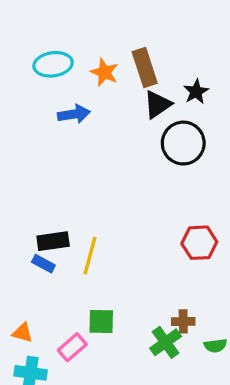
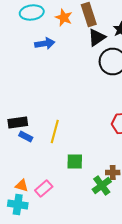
black rectangle: (53, 241) -> (18, 122), moved
green square: (101, 321) -> (75, 162), moved
orange triangle: (23, 333) -> (22, 186), moved

